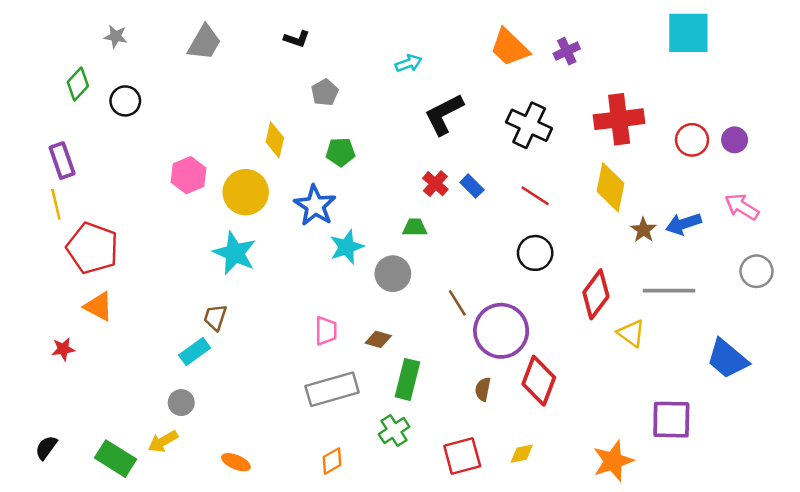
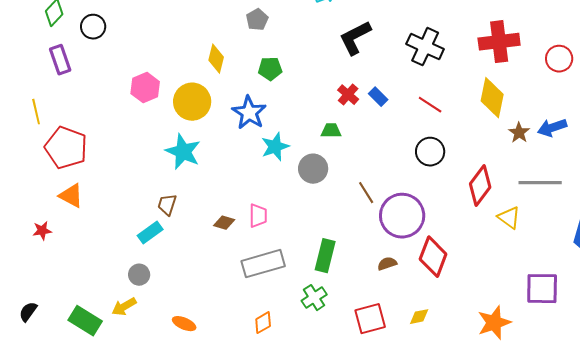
purple rectangle: (62, 161) -> (60, 60), moved
brown diamond: (378, 339) -> (224, 223), moved
brown semicircle: (483, 389) -> (387, 264), turned 60

